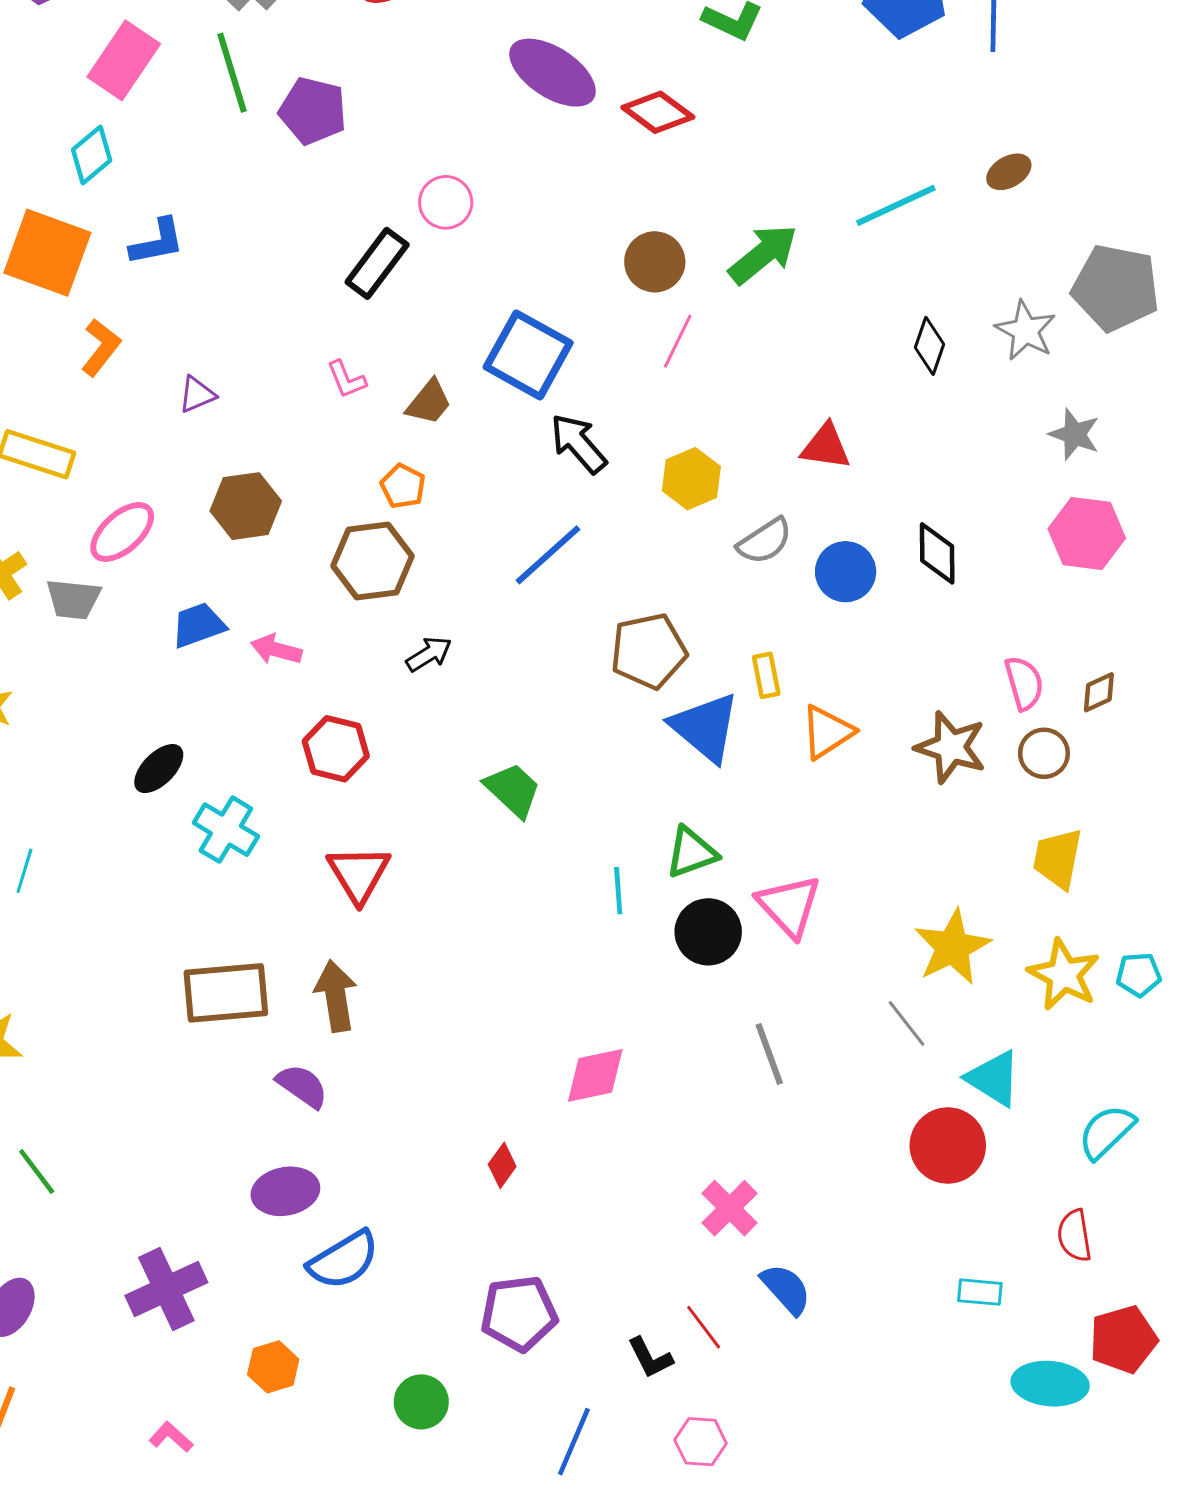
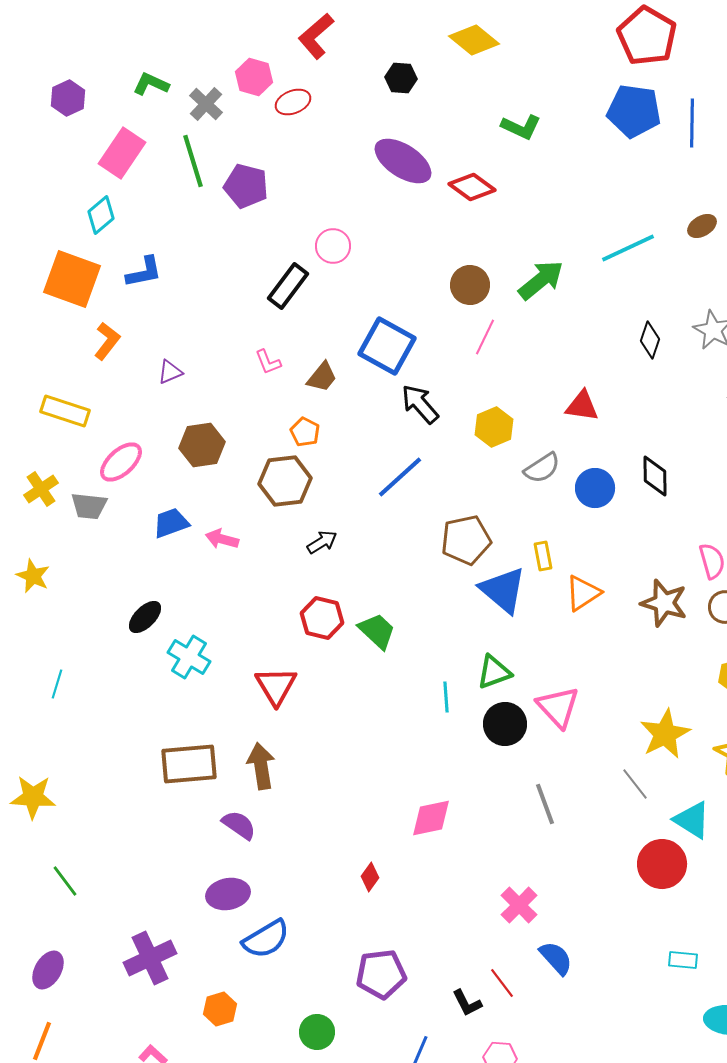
red hexagon: (336, 749) -> (322, 618), moved

